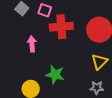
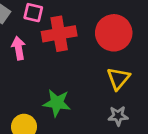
pink arrow: (32, 44) -> (18, 48), moved

